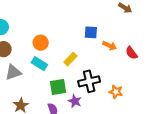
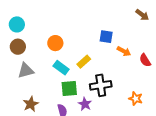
cyan rectangle: (39, 64) -> (61, 68), moved
orange star: (116, 92) -> (136, 99), moved

